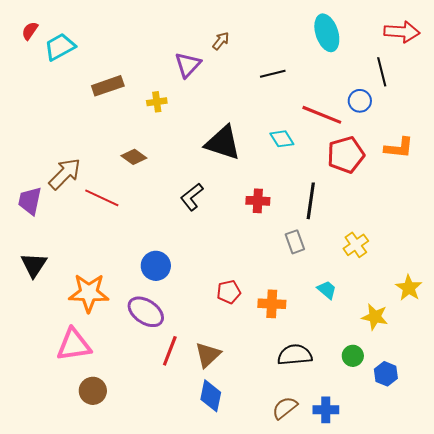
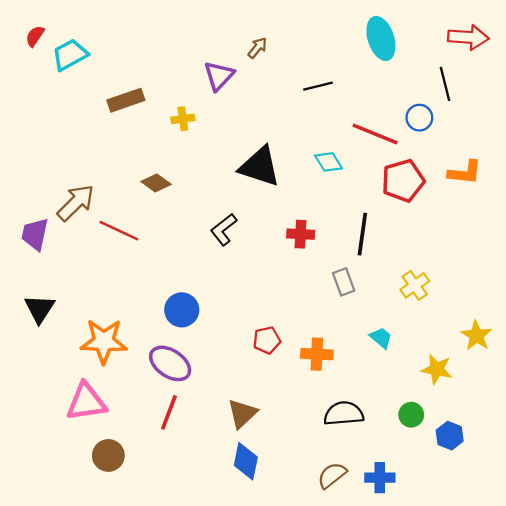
red line: (170, 351) -> (169, 412), moved

